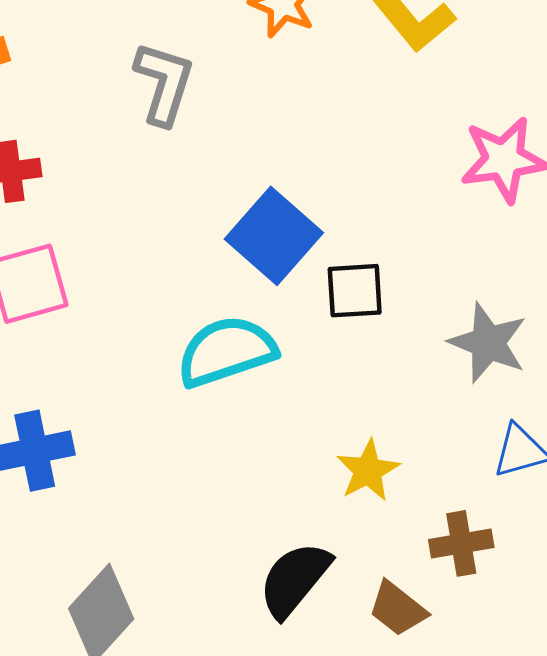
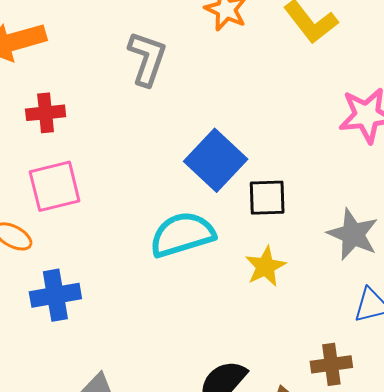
yellow star: (368, 471) -> (265, 266), moved

